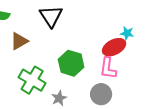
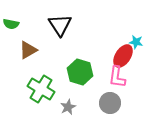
red ellipse: (114, 47) -> (123, 56), turned -30

